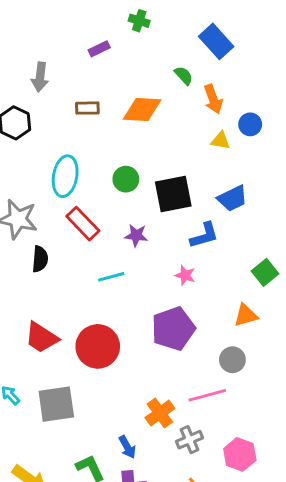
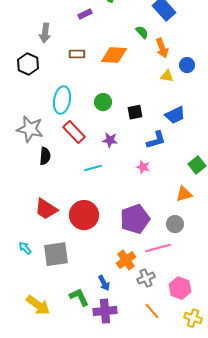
black square: (173, 194) -> (135, 112), size x0.6
purple pentagon: (173, 329) -> (135, 219), moved

